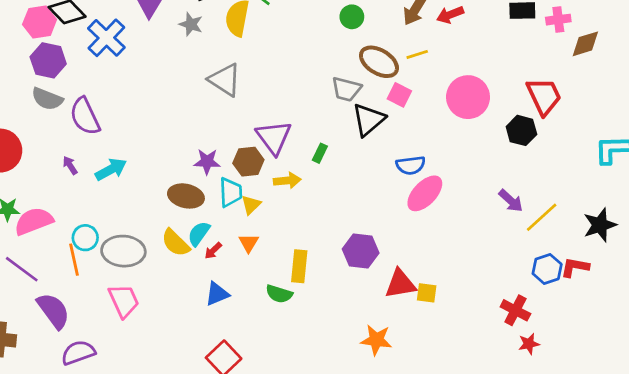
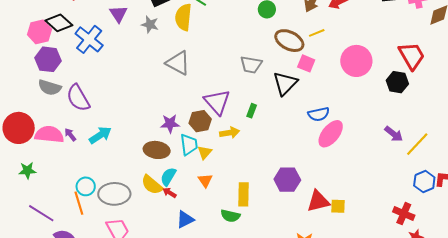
gray trapezoid: (346, 89) -> (251, 65), moved
pink semicircle: (34, 221) -> (49, 135), moved, turned 32
red arrow: (213, 251) -> (169, 193), moved, turned 80

